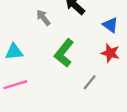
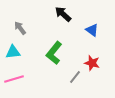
gray arrow: (43, 18) -> (20, 28), moved
red star: (110, 53) -> (92, 63), moved

